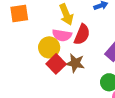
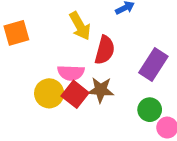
pink semicircle: (62, 35) -> (71, 73), moved
yellow circle: (49, 47) -> (49, 93), moved

